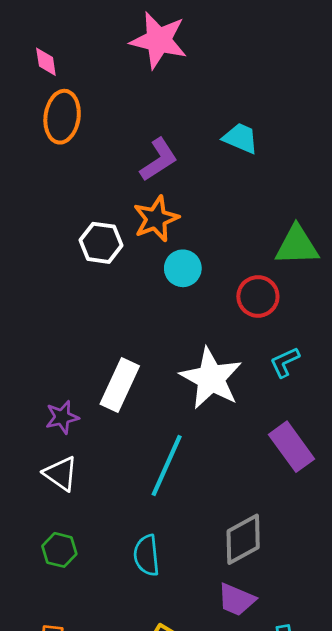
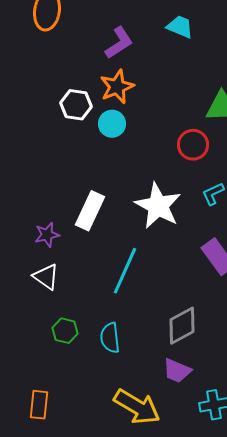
cyan circle: (183, 268) -> (112, 124), moved
green hexagon: (59, 550) -> (65, 331), moved

